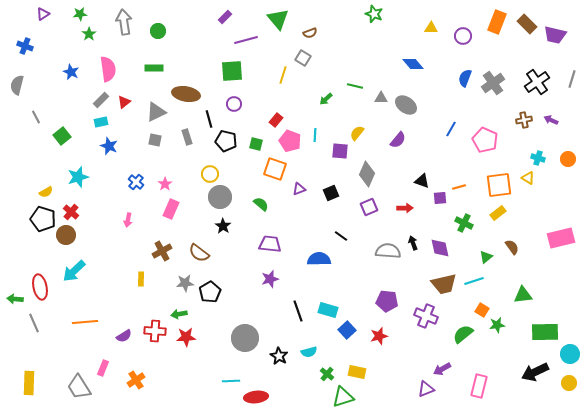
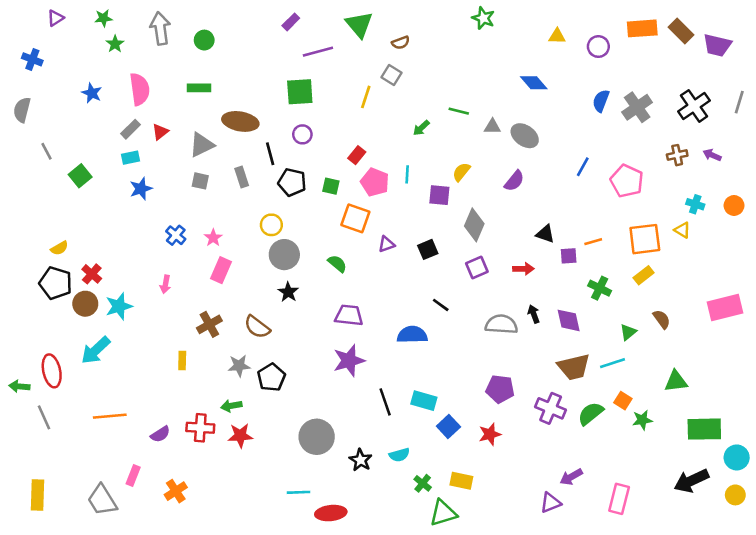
orange rectangle: (497, 22) -> (642, 28), turned 65
blue star: (109, 146) -> (141, 189), turned 30
cyan star: (78, 177) -> (119, 306), moved
purple star: (270, 279) -> (349, 361), size x1.4
green semicircle: (463, 334) -> (591, 414), moved

